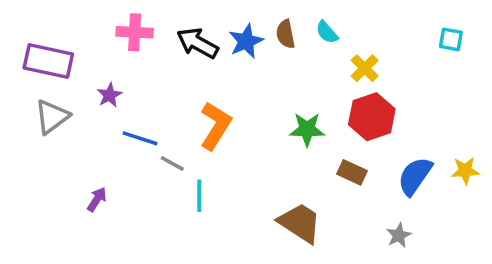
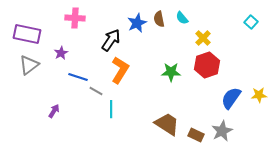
cyan square: (451, 39) -> (251, 22), turned 32
black arrow: (197, 43) -> (111, 40), moved, turned 95
brown rectangle: (352, 172) -> (196, 135), moved
gray star: (399, 235) -> (222, 131), size x1.5

